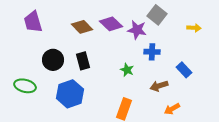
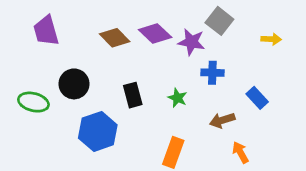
black rectangle: (83, 61) -> (133, 95), moved
green ellipse: (25, 86) -> (33, 102), moved
orange arrow: (172, 109) -> (240, 152), turned 91

